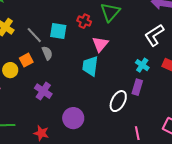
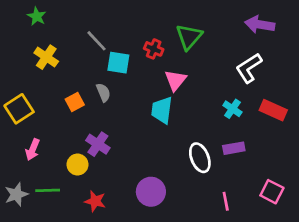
gray line: (34, 35) -> (97, 41), moved
yellow circle: (10, 70) -> (77, 165), moved
purple rectangle: (137, 87) -> (234, 148), moved, turned 63
white ellipse: (118, 101) -> (200, 158), turned -50
purple circle: (73, 118) -> (151, 192), moved

